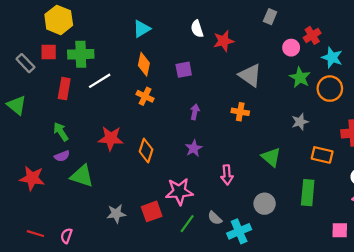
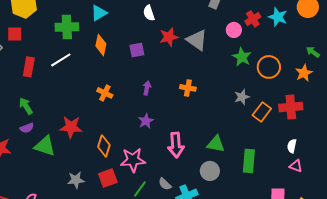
red star: (224, 41) -> (169, 37), moved
green cross: (81, 54) -> (67, 27), moved
cyan star: (332, 58) -> (278, 17), moved
gray triangle: (250, 75) -> (197, 40), moved
orange cross: (145, 96) -> (105, 93), moved
red star: (111, 138) -> (71, 127), moved
orange diamond: (146, 151) -> (104, 146), moved
orange rectangle: (322, 155) -> (262, 112), moved, turned -66
green triangle: (271, 157) -> (216, 144), moved, turned -30
pink arrow: (227, 175) -> (176, 145), size x1.4

